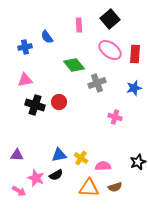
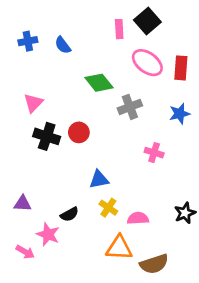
pink rectangle: (79, 25) -> (119, 29), moved
blue cross: (25, 47) -> (28, 41), moved
pink triangle: (25, 80) -> (33, 103), turned -35
blue triangle: (59, 155) -> (99, 179), moved
black semicircle: (56, 175) -> (69, 214), moved
brown semicircle: (115, 187) -> (154, 264), moved, size x1.5

